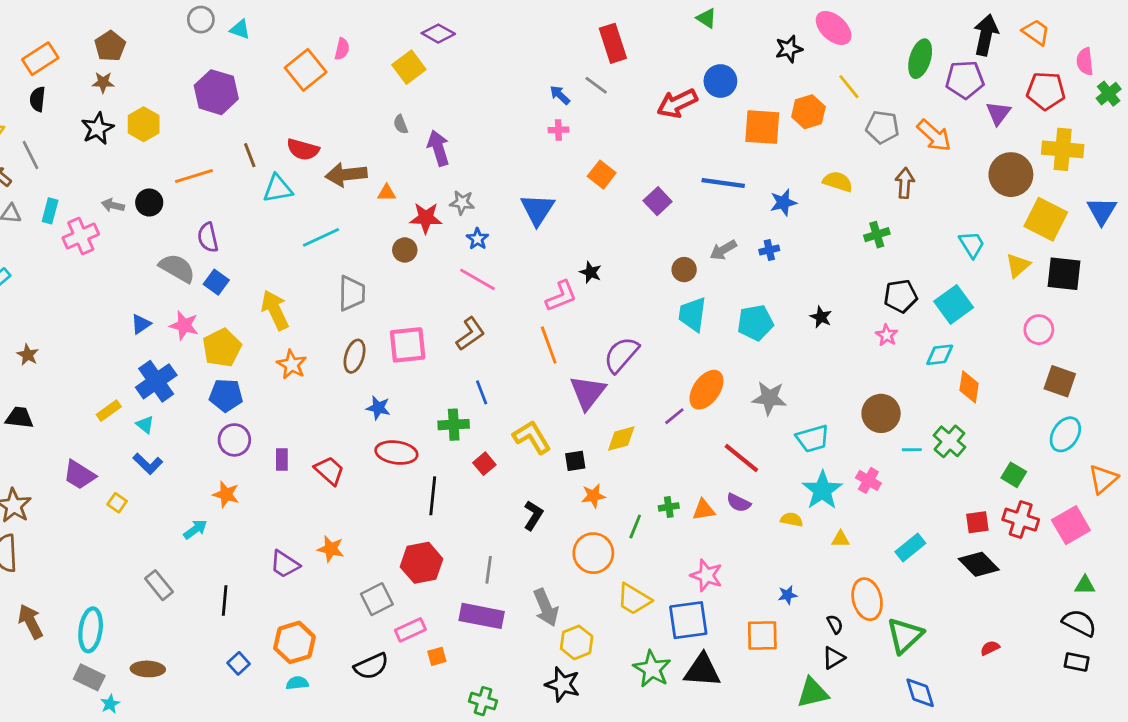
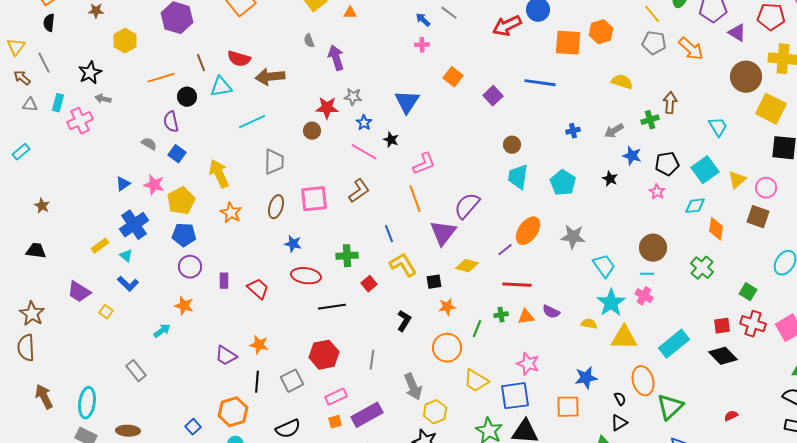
yellow line: (849, 87) -> (652, 14), moved
purple triangle: (998, 113) -> (737, 33), turned -36
black star: (98, 128) -> (90, 73), moved
brown arrow: (905, 183) -> (670, 103), moved
orange triangle: (387, 193) -> (350, 13), moved
black circle: (149, 203) -> (187, 97), moved
blue star: (783, 203) -> (632, 156), moved, turned 30
gray arrow: (723, 250) -> (614, 131), moved
yellow triangle: (1018, 265) -> (737, 180), moved
gray semicircle: (177, 268) -> (149, 144), size x0.6
black star: (591, 272) -> (391, 140), moved
cyan pentagon: (755, 323) -> (563, 183), turned -30
brown square: (1060, 381) -> (758, 217), moved
blue line: (482, 392) -> (389, 234), moved
yellow diamond: (621, 439) -> (467, 266), turned 30
cyan trapezoid: (813, 439) -> (604, 266), turned -110
cyan line: (912, 450) -> (647, 274), moved
red line: (741, 458) -> (517, 285), moved, turned -36
black line: (433, 496) -> (332, 307), turned 76
yellow triangle: (841, 539) -> (624, 338), size x2.0
cyan rectangle: (910, 547) -> (674, 344), size x1.4
blue star: (787, 595) -> (586, 378), size x1.6
black line: (225, 601) -> (257, 382), moved
purple rectangle: (482, 616) -> (367, 415), moved, turned -40
pink rectangle: (410, 630) -> (336, 397), moved

